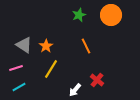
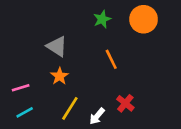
gray triangle: (24, 45) -> (57, 46), moved
orange star: (46, 46) -> (59, 76), moved
yellow line: (51, 69) -> (70, 108), moved

